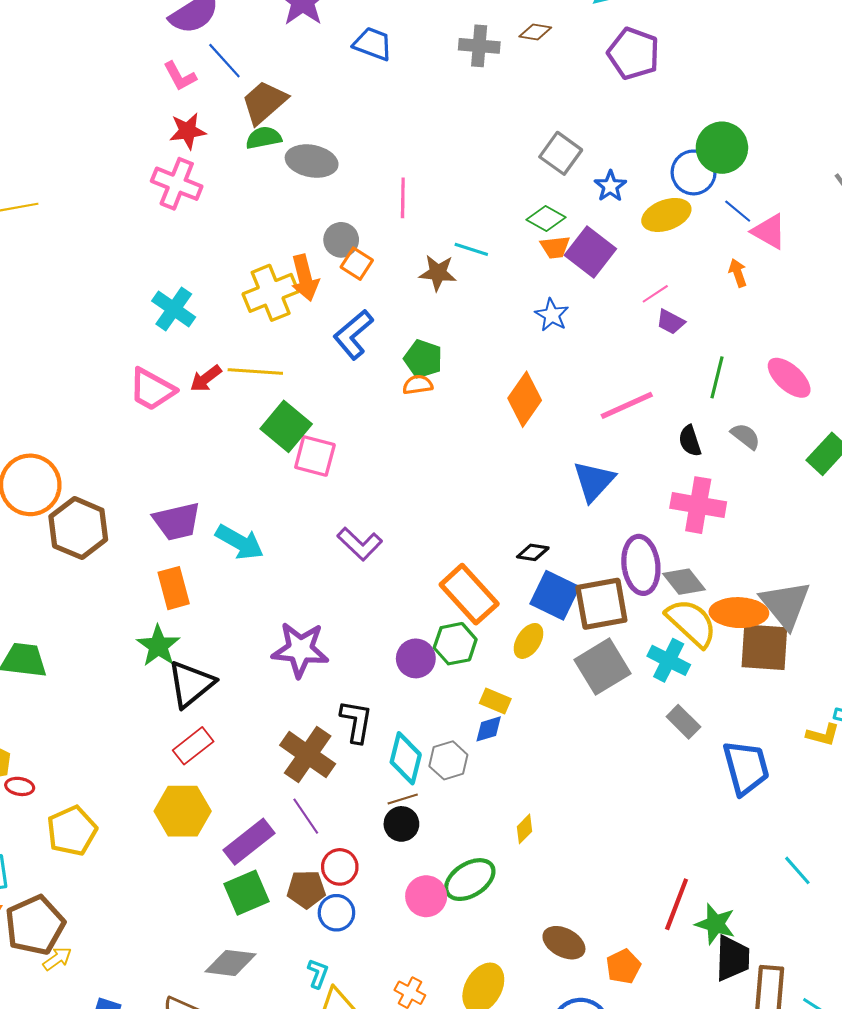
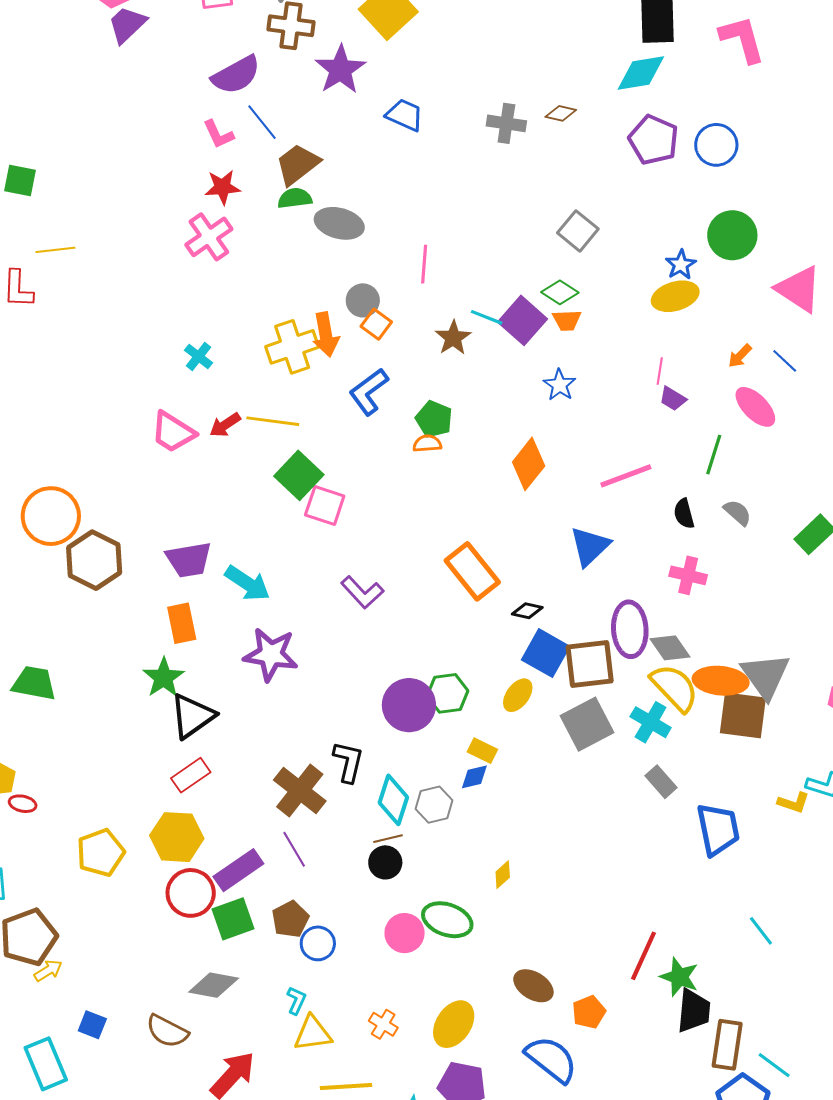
blue circle: (694, 172) -> (716, 145), moved
pink cross: (177, 184) -> (209, 237), turned 30
blue star: (610, 186) -> (681, 265), moved
blue line: (738, 211) -> (785, 361), moved
pink triangle: (769, 231) -> (799, 289), moved, size x1.4
purple square: (590, 252) -> (523, 320), moved
brown star: (438, 273) -> (453, 338), turned 30
orange arrow: (738, 273) -> (740, 356), turned -120
pink line: (655, 294) -> (660, 371), turned -52
cyan cross: (174, 309) -> (199, 356), size x0.7
pink ellipse: (789, 378) -> (755, 407), moved
pink cross: (698, 505) -> (688, 575), size x0.7
orange rectangle: (469, 594) -> (472, 571), moved
purple star: (300, 650) -> (271, 654), moved
purple circle: (416, 658) -> (409, 705), size x1.4
yellow pentagon: (72, 831) -> (101, 853), moved
red circle: (340, 867) -> (191, 893), moved, size x1.4
green ellipse: (470, 880) -> (447, 920), turned 48
brown pentagon: (306, 889) -> (290, 919), turned -30

